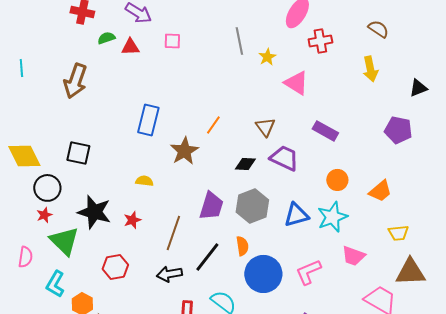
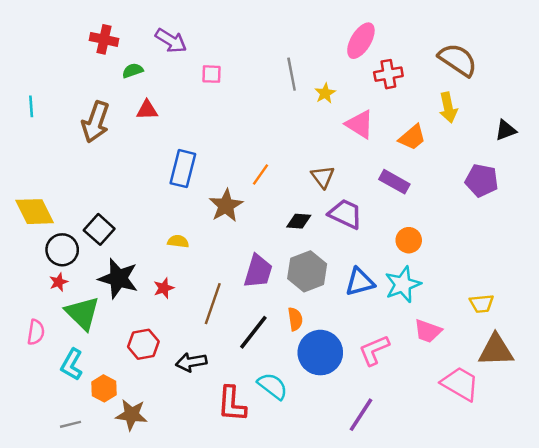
brown semicircle: (378, 29) -> (458, 60), size x1.6
red triangle: (130, 47) -> (147, 110), moved
black square: (78, 153) -> (99, 229), moved, turned 30
orange trapezoid: (380, 191) -> (412, 137), moved
black arrow: (169, 274) -> (191, 362), moved

